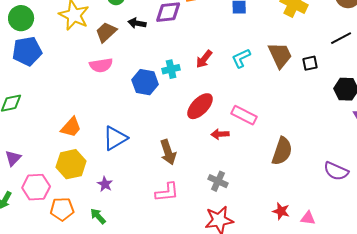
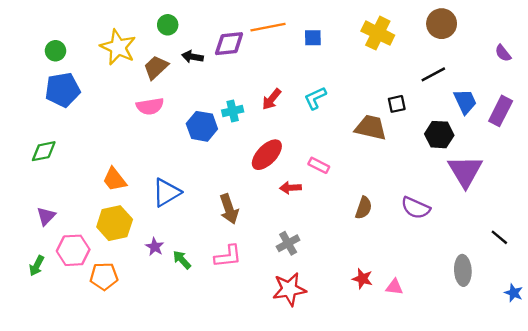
green circle: (21, 18) -> (55, 51), size x0.7
brown trapezoid: (280, 55) -> (371, 128), moved, turned -52
pink rectangle: (244, 115) -> (319, 165), size x0.7
orange trapezoid: (71, 127) -> (115, 179), turned 100
brown semicircle: (282, 151) -> (364, 208), size x0.7
purple semicircle: (336, 171) -> (416, 208), moved
gray cross: (218, 181) -> (288, 243), turned 36
green arrow: (98, 216) -> (182, 260), moved

